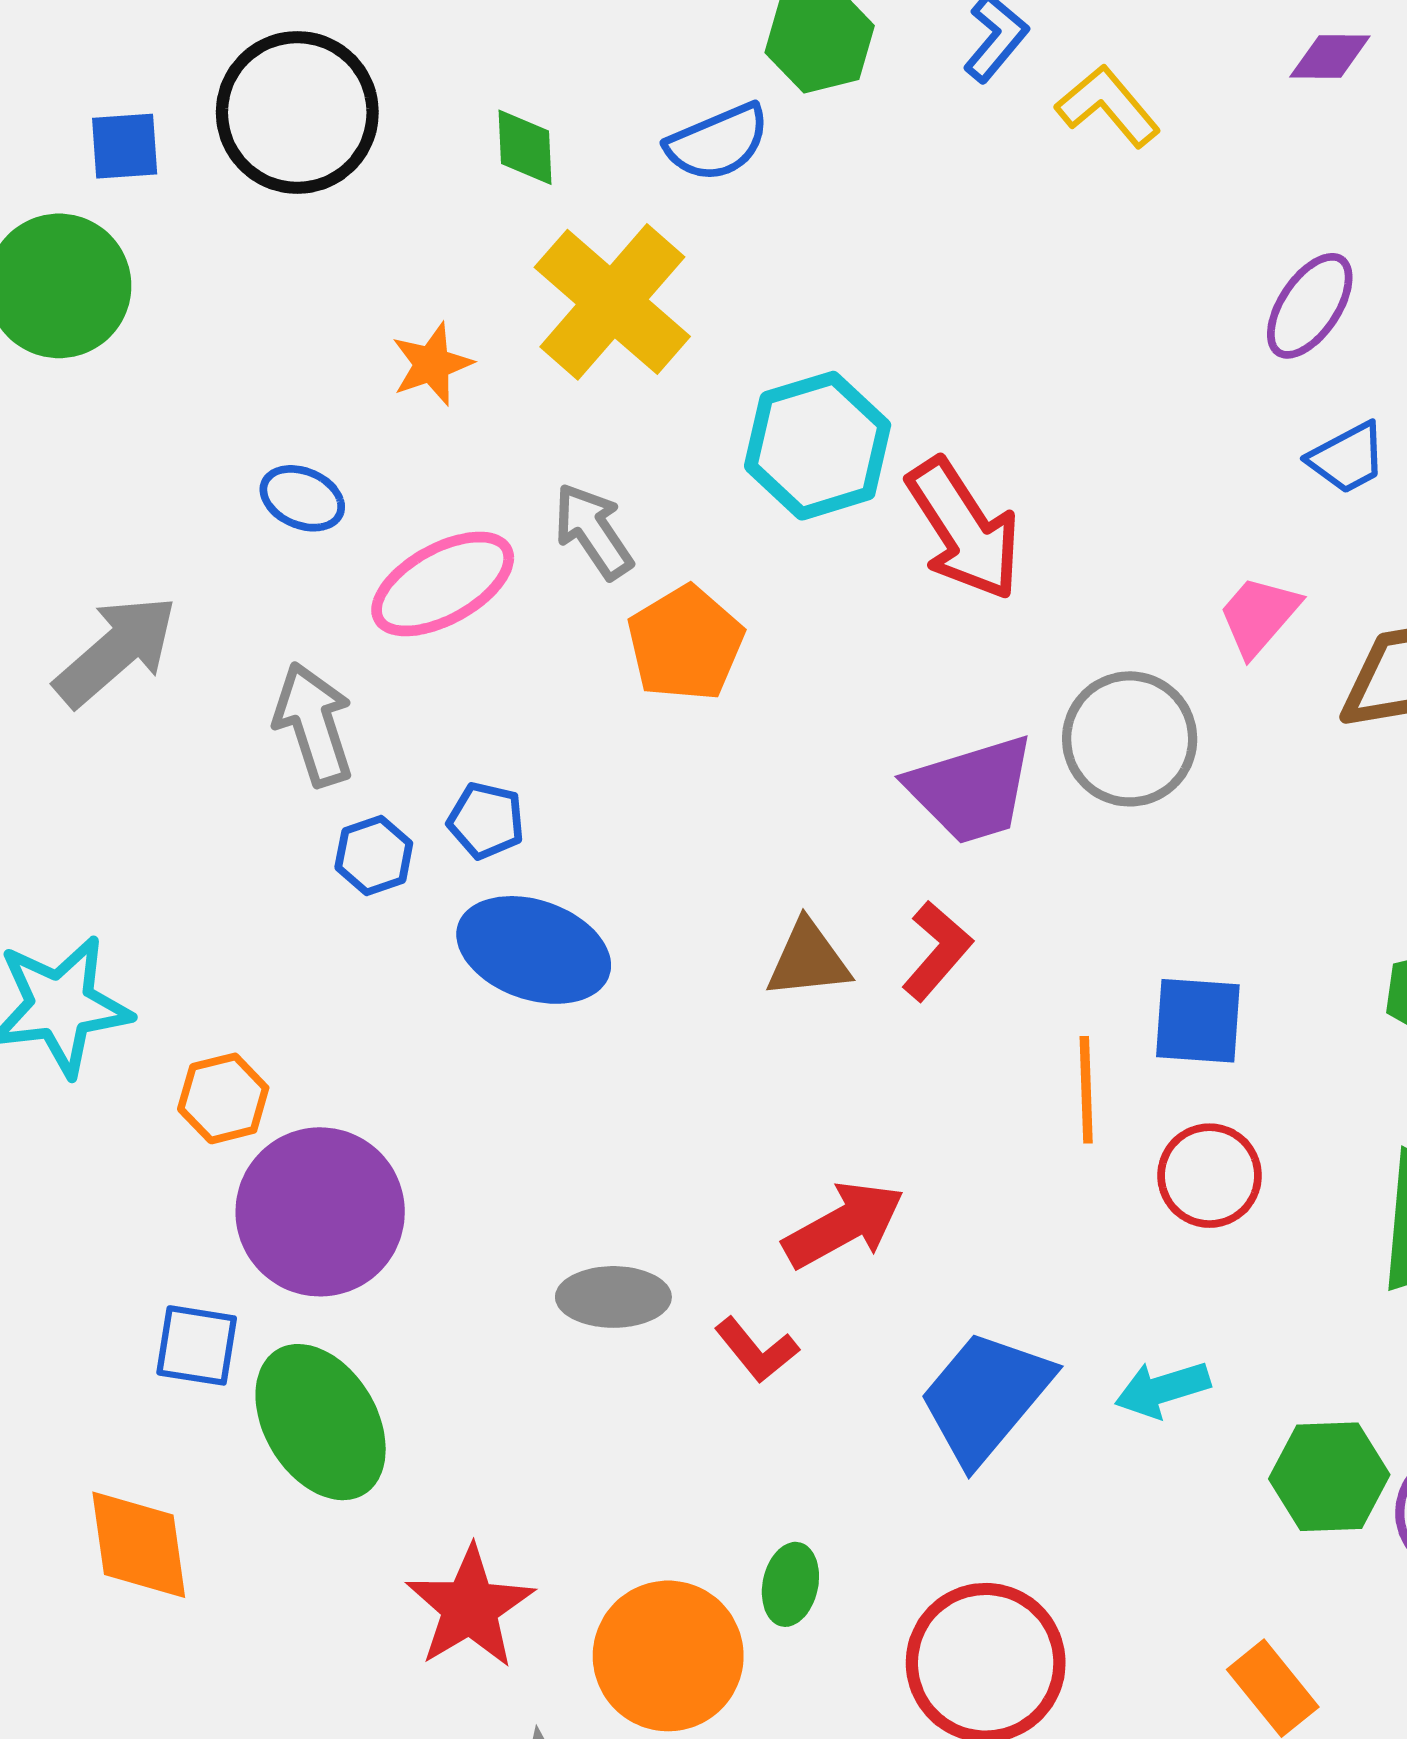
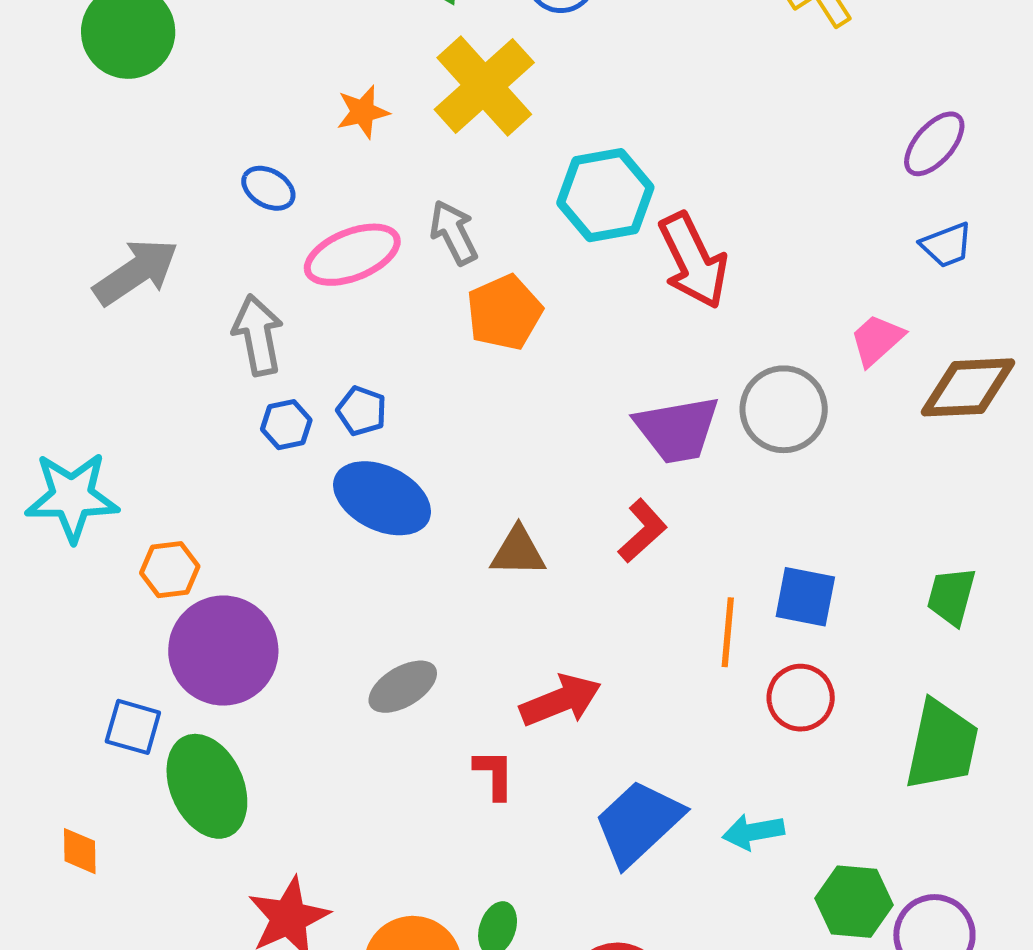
brown triangle: (808, 960) -> (518, 552), moved
gray ellipse: (613, 1297) -> (403, 687), moved, turned -38
red L-shape: (757, 1350) -> (494, 774), turned -148
orange diamond: (139, 1545) -> (80, 851), size x0.6

